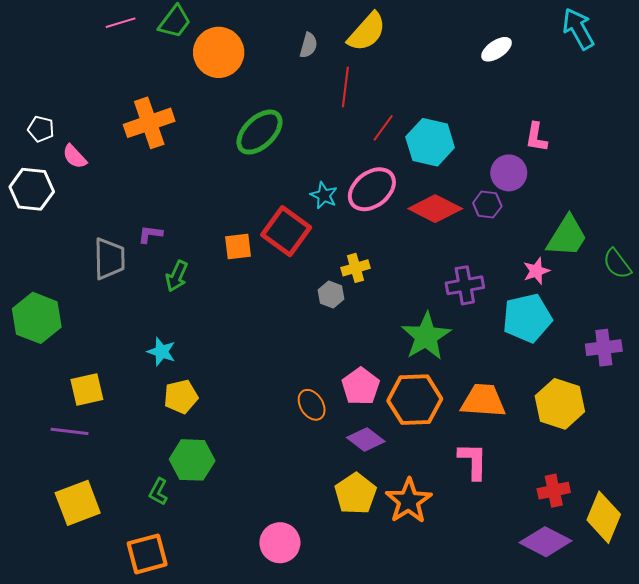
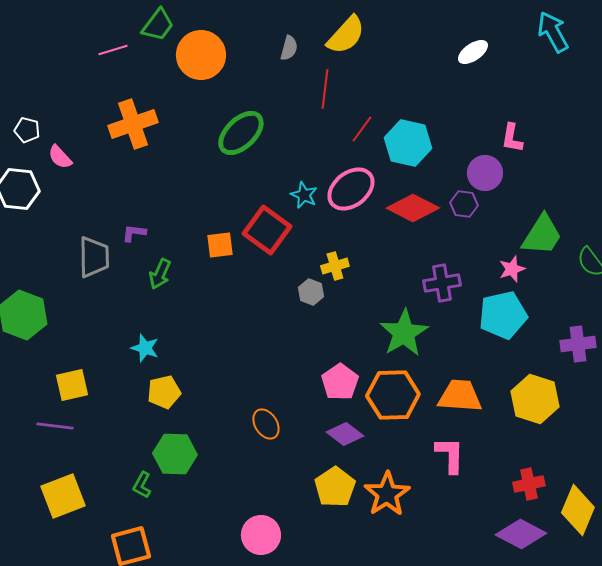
pink line: (121, 23) -> (113, 50), moved
orange ellipse: (312, 405) -> (266, 424), moved

